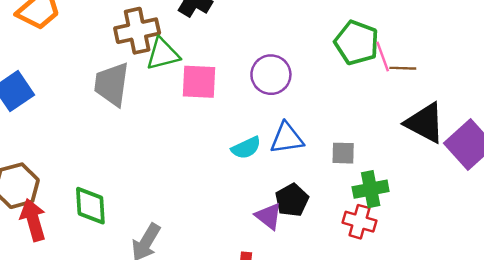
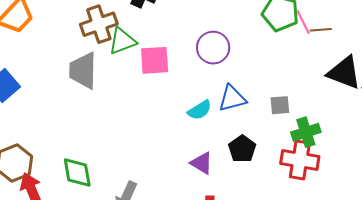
purple triangle: (269, 216) -> (202, 163), moved
red cross: (359, 222) -> (300, 160), size x1.4

